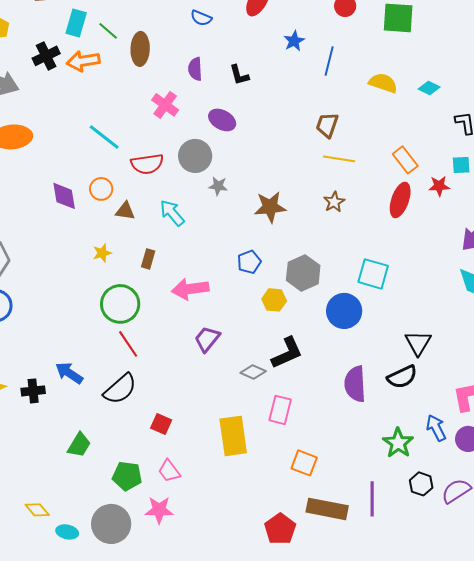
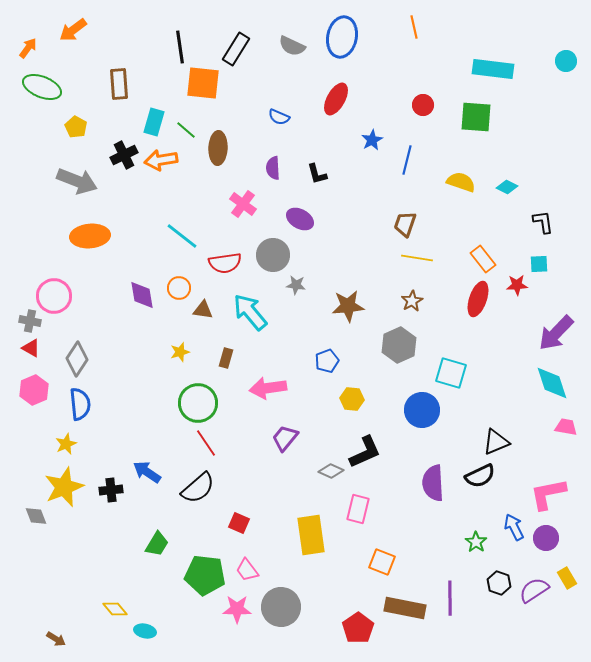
cyan arrow: (172, 213) -> (250, 312), size x1.4
gray hexagon: (303, 273) -> (399, 345), moved
black triangle: (418, 343) -> (496, 442), turned 36
green star: (398, 443) -> (476, 542), size x0.7
green pentagon: (127, 476) -> (205, 575), size x1.4
gray circle: (111, 524) -> (281, 607), moved

